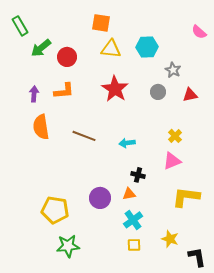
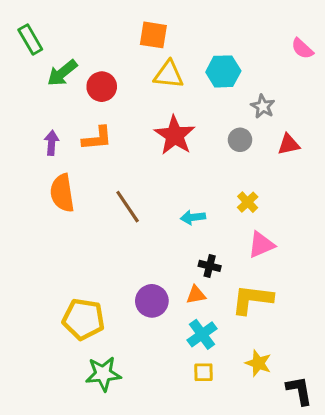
brown line: (84, 136) -> (128, 207), turned 35
yellow cross: (175, 136) -> (248, 202), moved
yellow L-shape: (186, 197) -> (252, 299), moved

